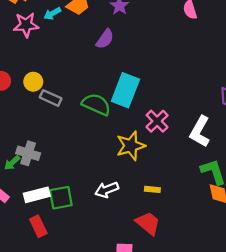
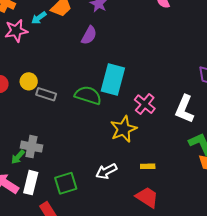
white rectangle: (37, 195) -> (31, 183), moved, turned -55

